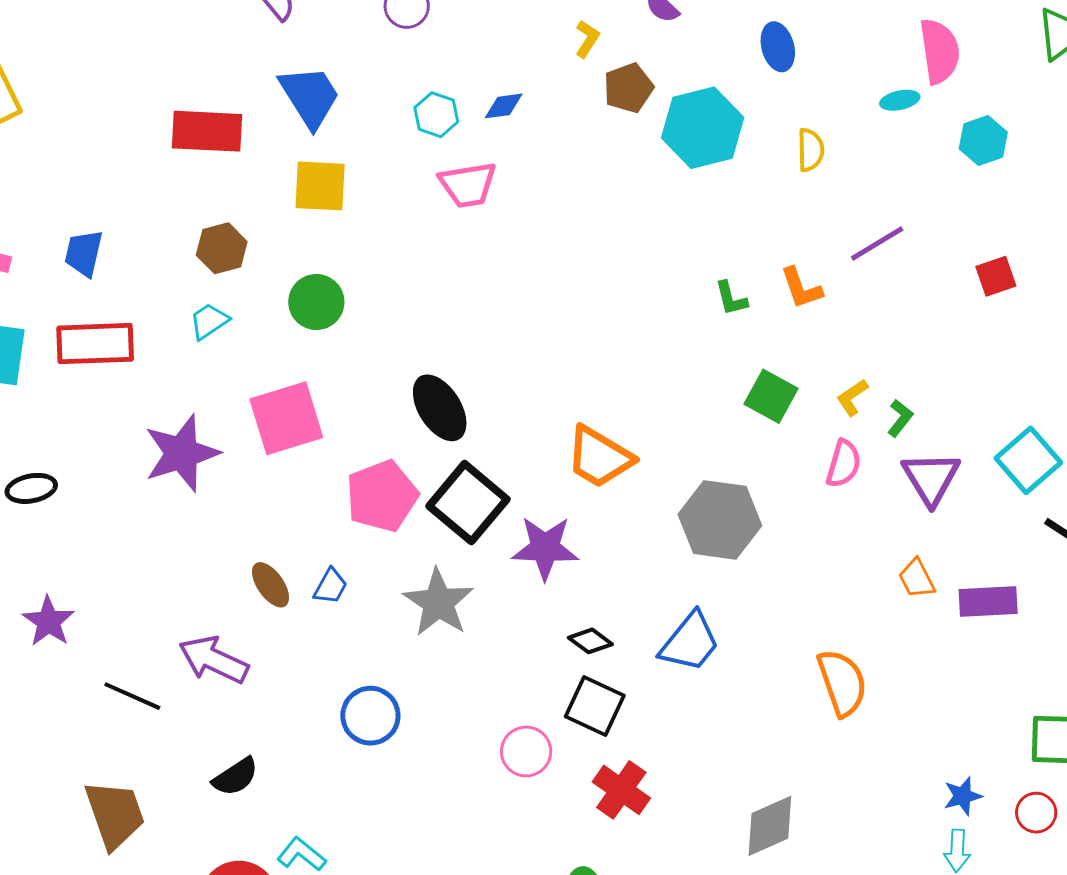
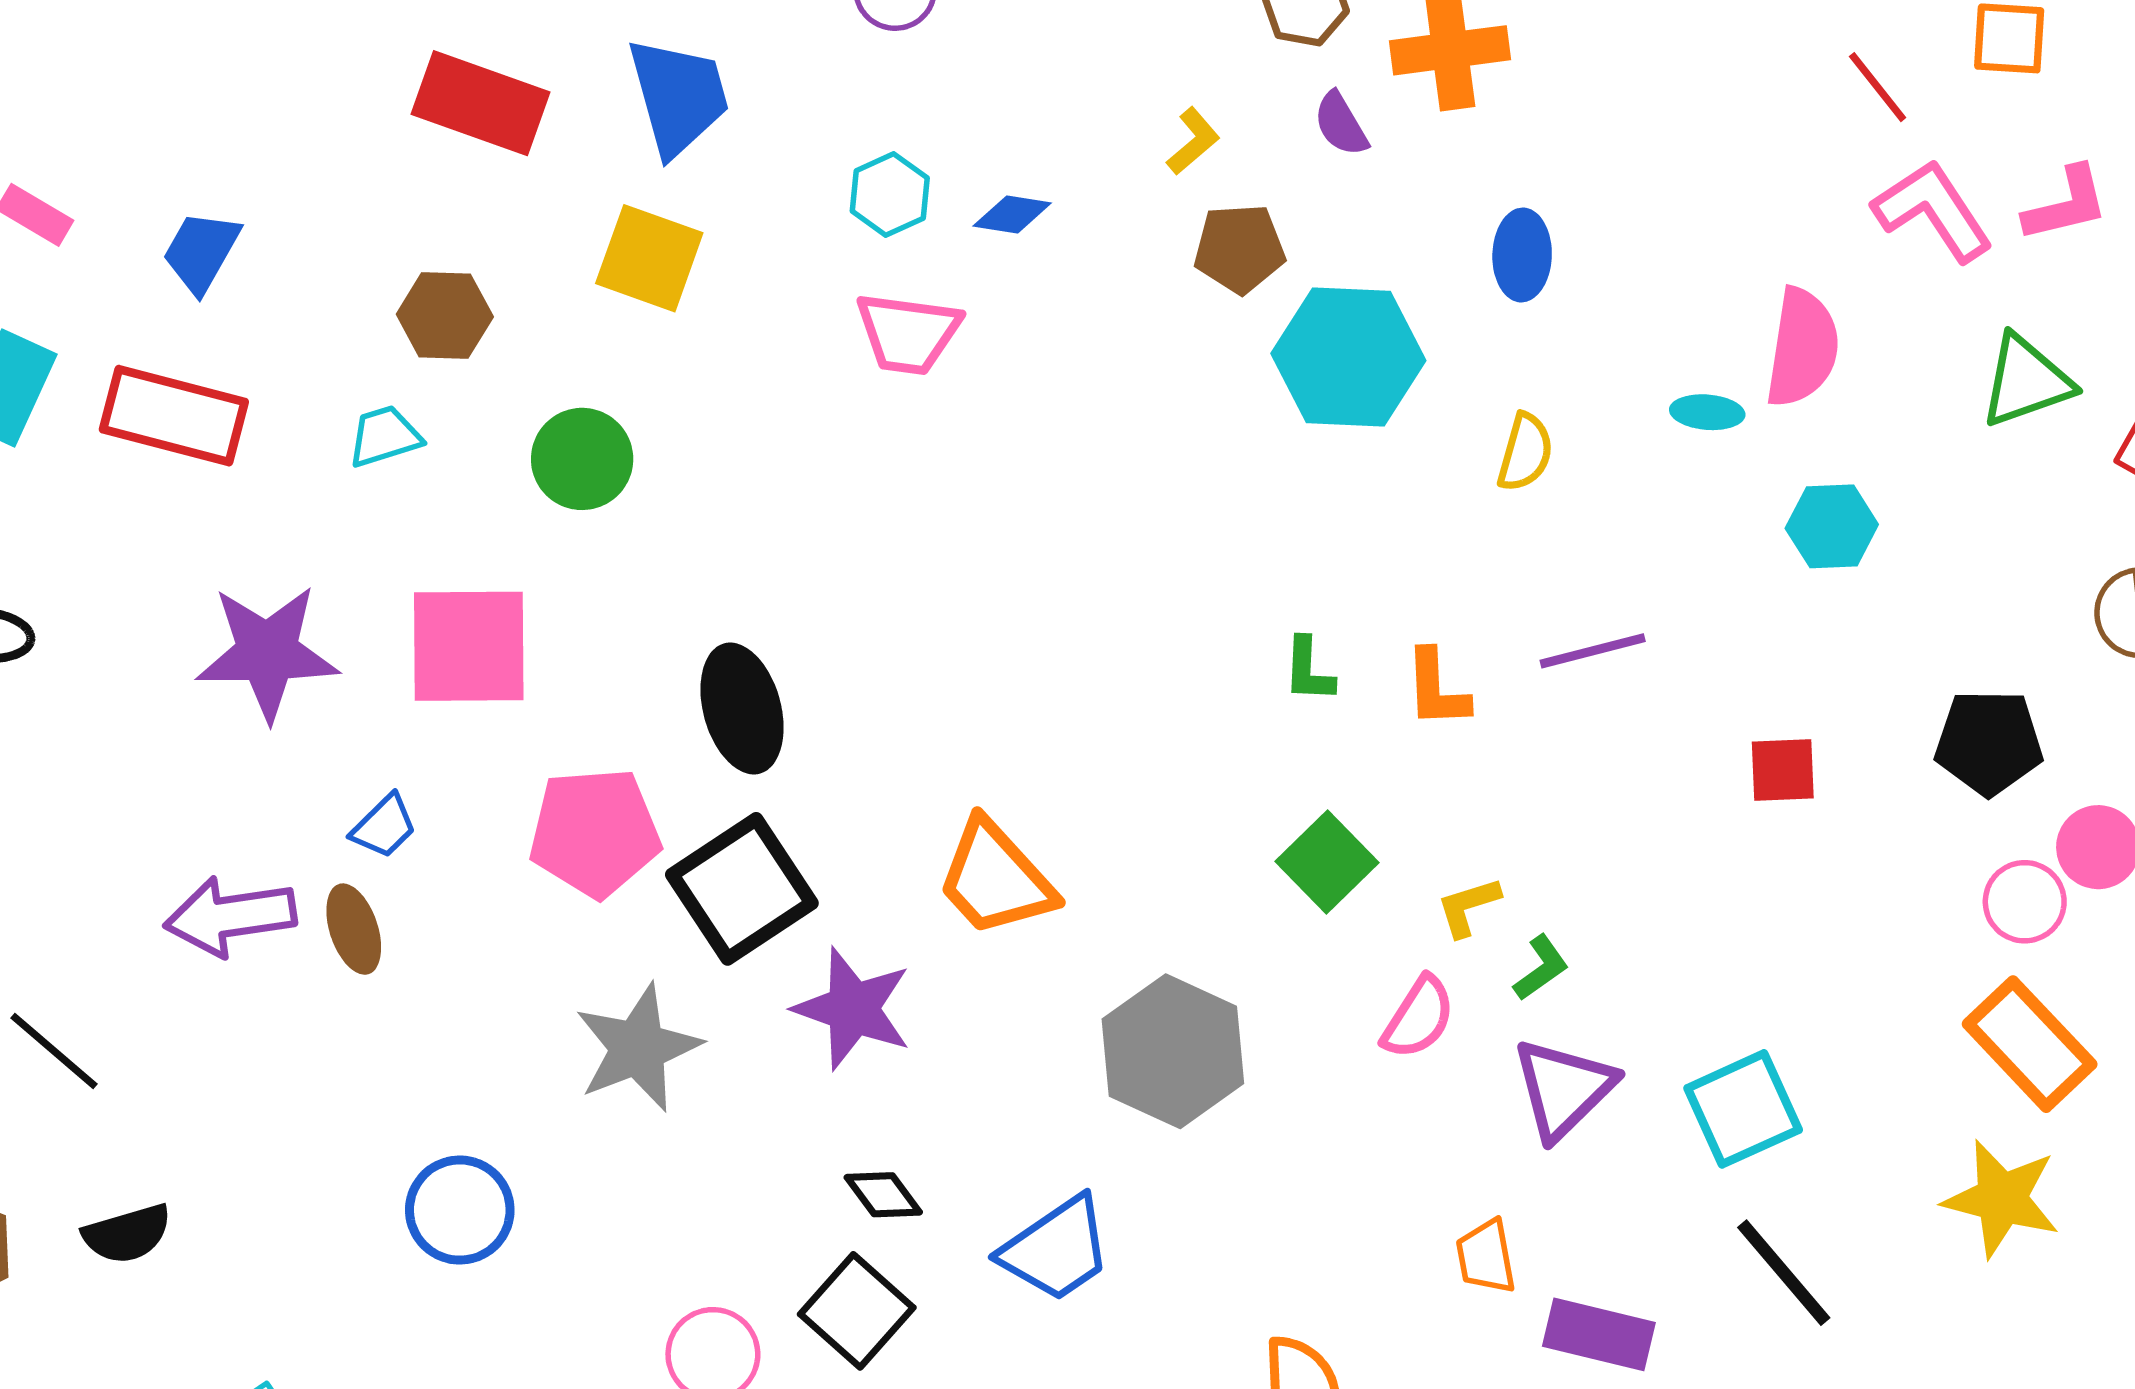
blue trapezoid: (331, 586) -> (384, 826), moved
purple arrow: (214, 660) -> (230, 916), moved, turned -50
black semicircle: (235, 777) -> (127, 1234), moved

